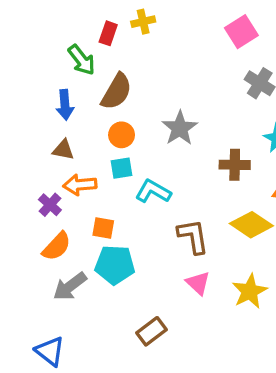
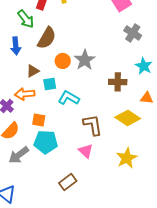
orange circle: (122, 135) -> (63, 61), moved
brown triangle: (63, 150) -> (33, 71), moved, turned -40
pink triangle: (198, 283) -> (86, 151), moved

